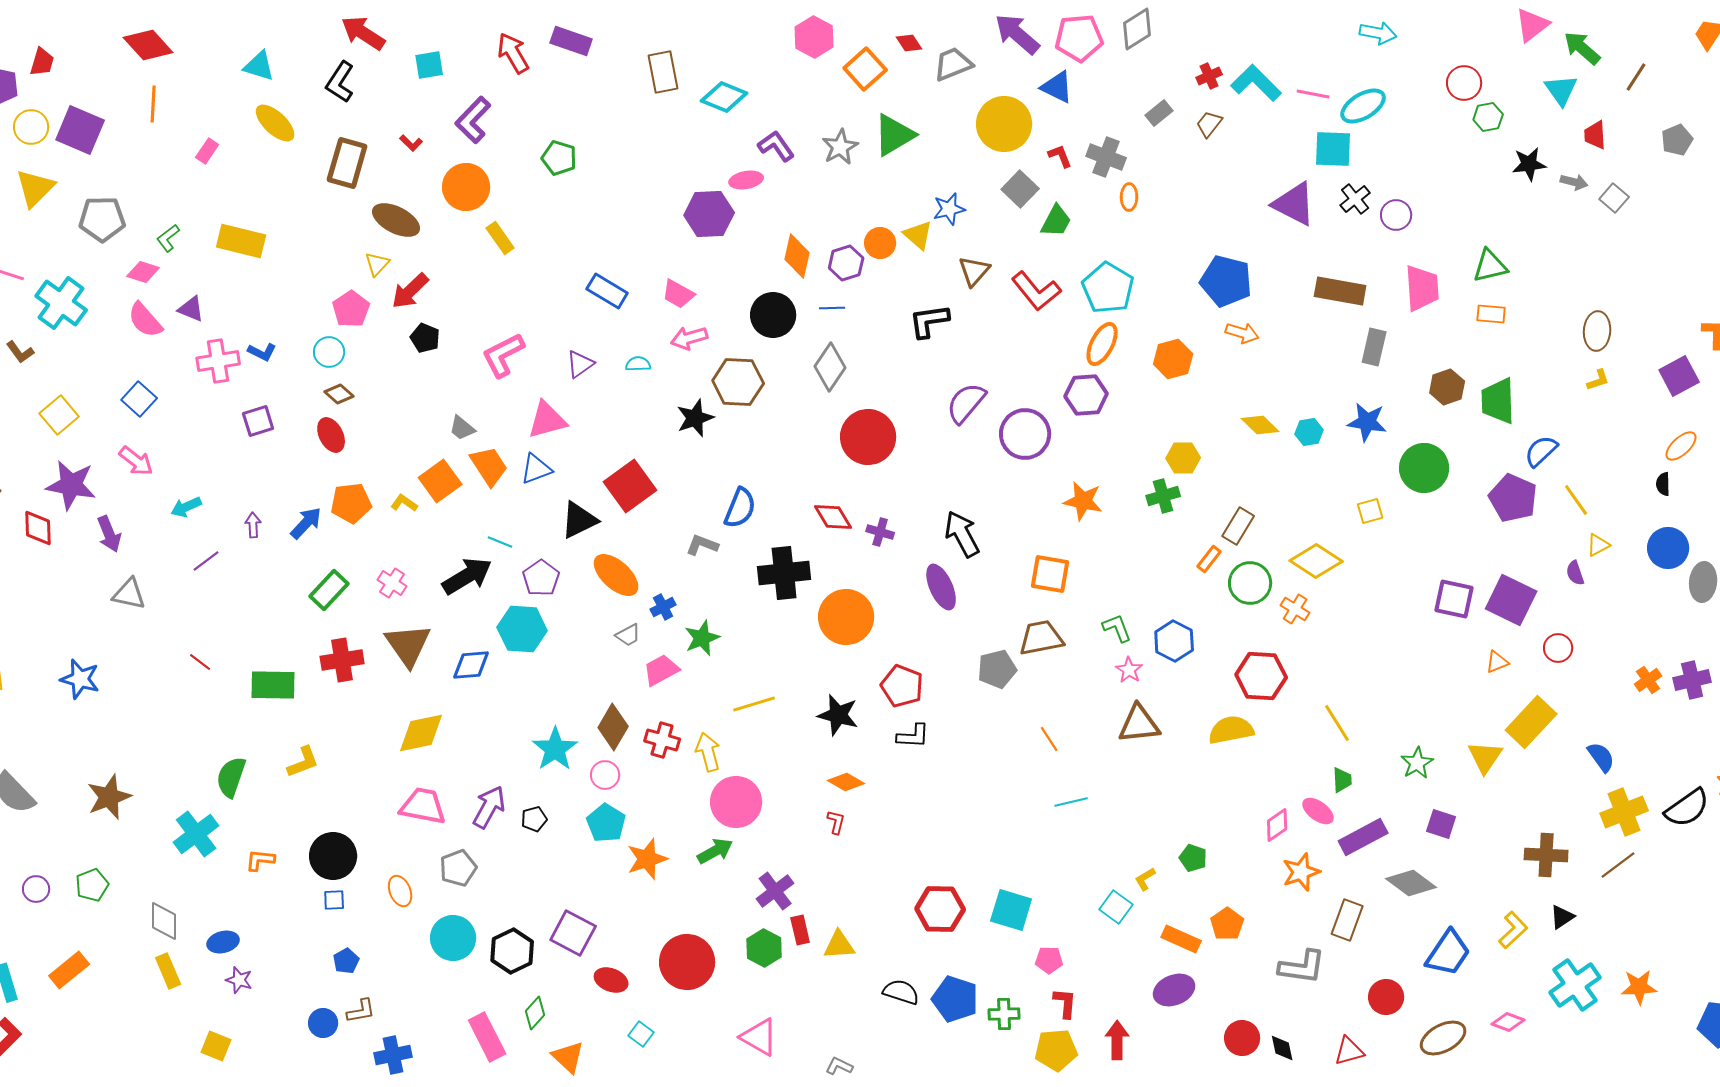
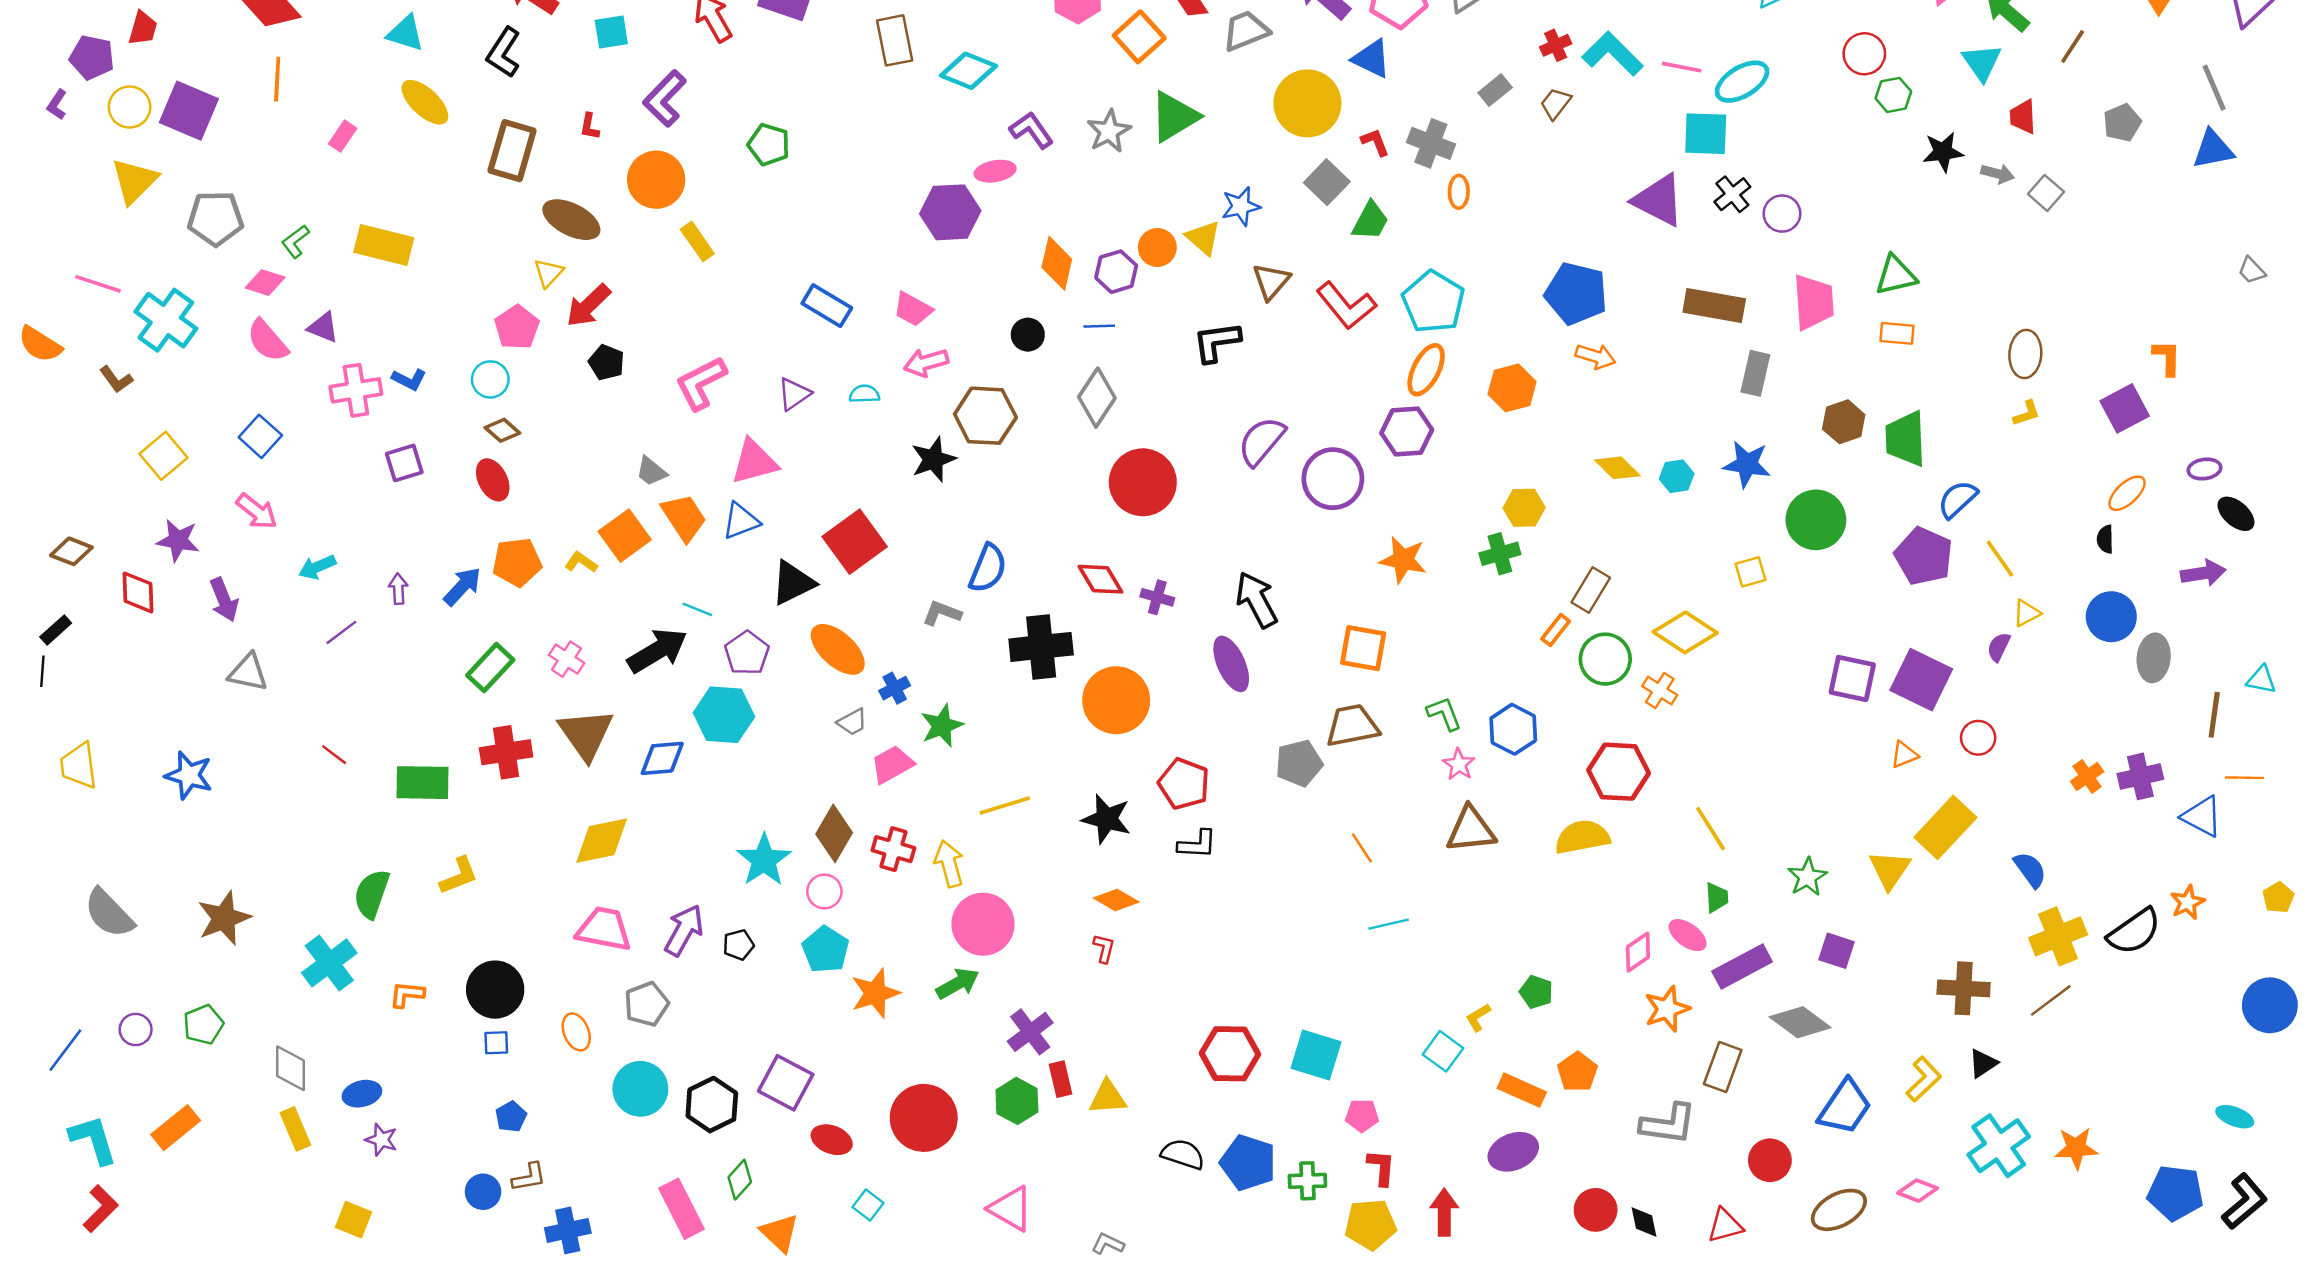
red L-shape: (411, 143) -> (590, 126), turned 55
black circle: (773, 315) -> (1028, 335), size x0.6
purple star: (71, 485) -> (178, 540), size x0.7
purple semicircle: (1575, 573) -> (1999, 647), turned 45

